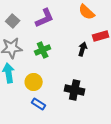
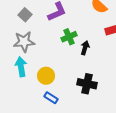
black arrow: (83, 49) -> (85, 48), moved
green cross: (43, 50) -> (69, 37), moved

